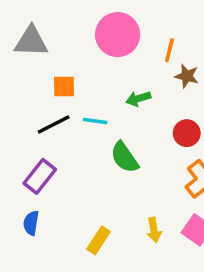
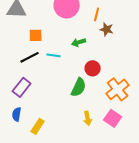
red circle: (187, 133) -> (93, 68), moved
green semicircle: (124, 157) -> (79, 87), moved, turned -120
yellow rectangle: (99, 240) -> (38, 126), moved

